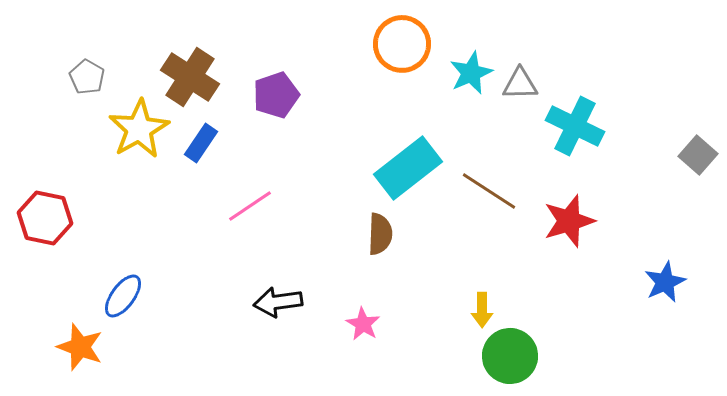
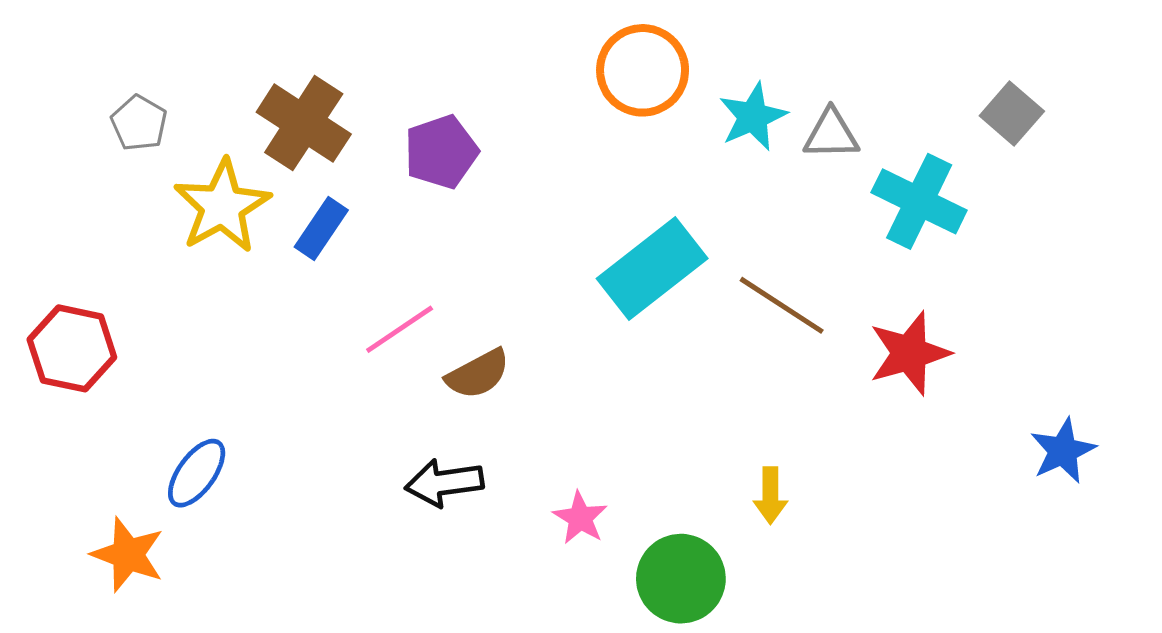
gray square: (698, 155) -> (1012, 113), moved
brown semicircle: (380, 234) -> (478, 374), moved, turned 60
green circle: (510, 356) -> (681, 579), moved

